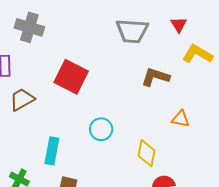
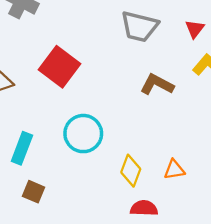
orange triangle: (180, 119) -> (174, 170), moved, turned -30
cyan circle: (101, 129) -> (83, 134), size x1.4

